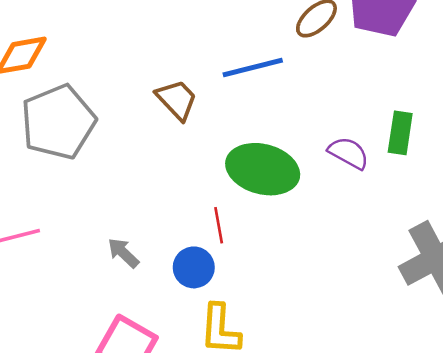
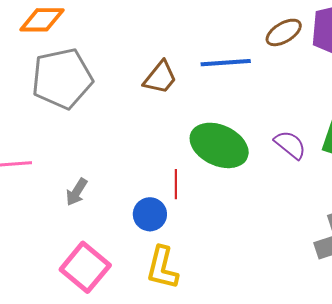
brown trapezoid: (177, 100) -> (160, 78), turned 72
gray arrow: (123, 253) -> (77, 192), moved, turned -112

